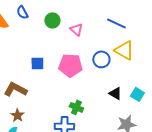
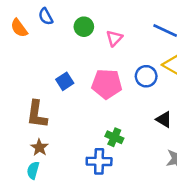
pink triangle: (76, 29) -> (114, 38), turned 32
blue square: (37, 63) -> (65, 81), turned -32
brown L-shape: (15, 89) -> (37, 114), turned -110

